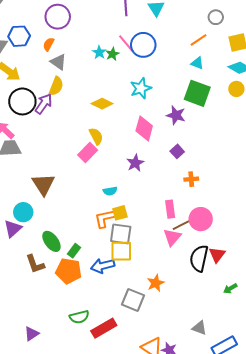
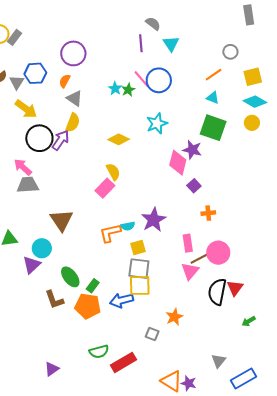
pink diamond: (144, 128) -> (178, 163), moved
purple star: (135, 163) -> (154, 220), moved, size x1.4
orange L-shape: (105, 218) -> (110, 233), moved
gray square: (133, 300) -> (152, 334), size x0.6
gray triangle: (199, 328) -> (219, 361), turned 49

